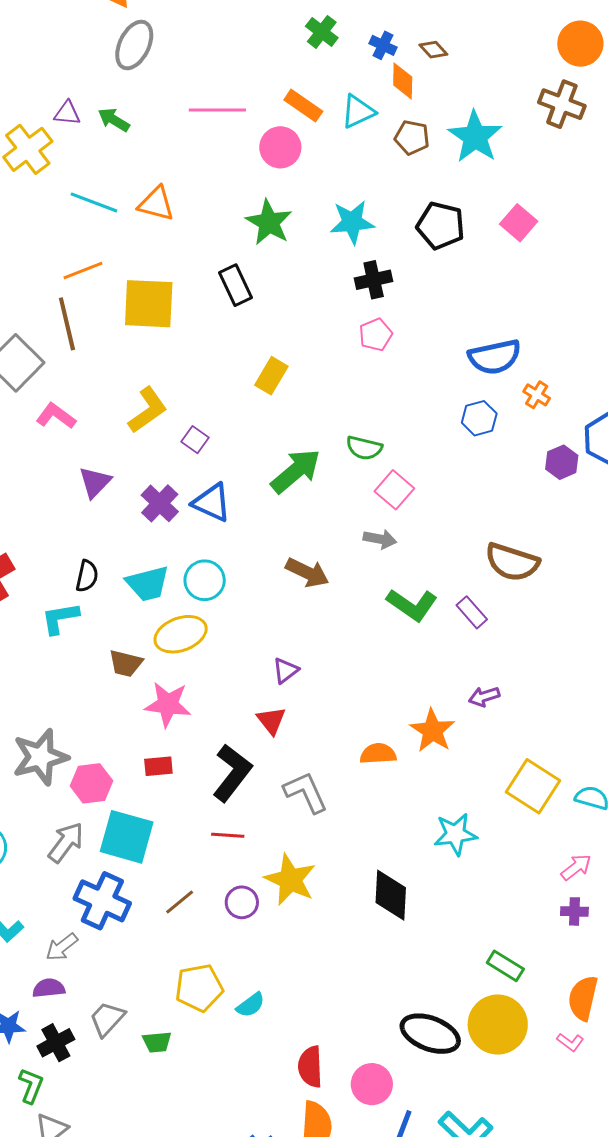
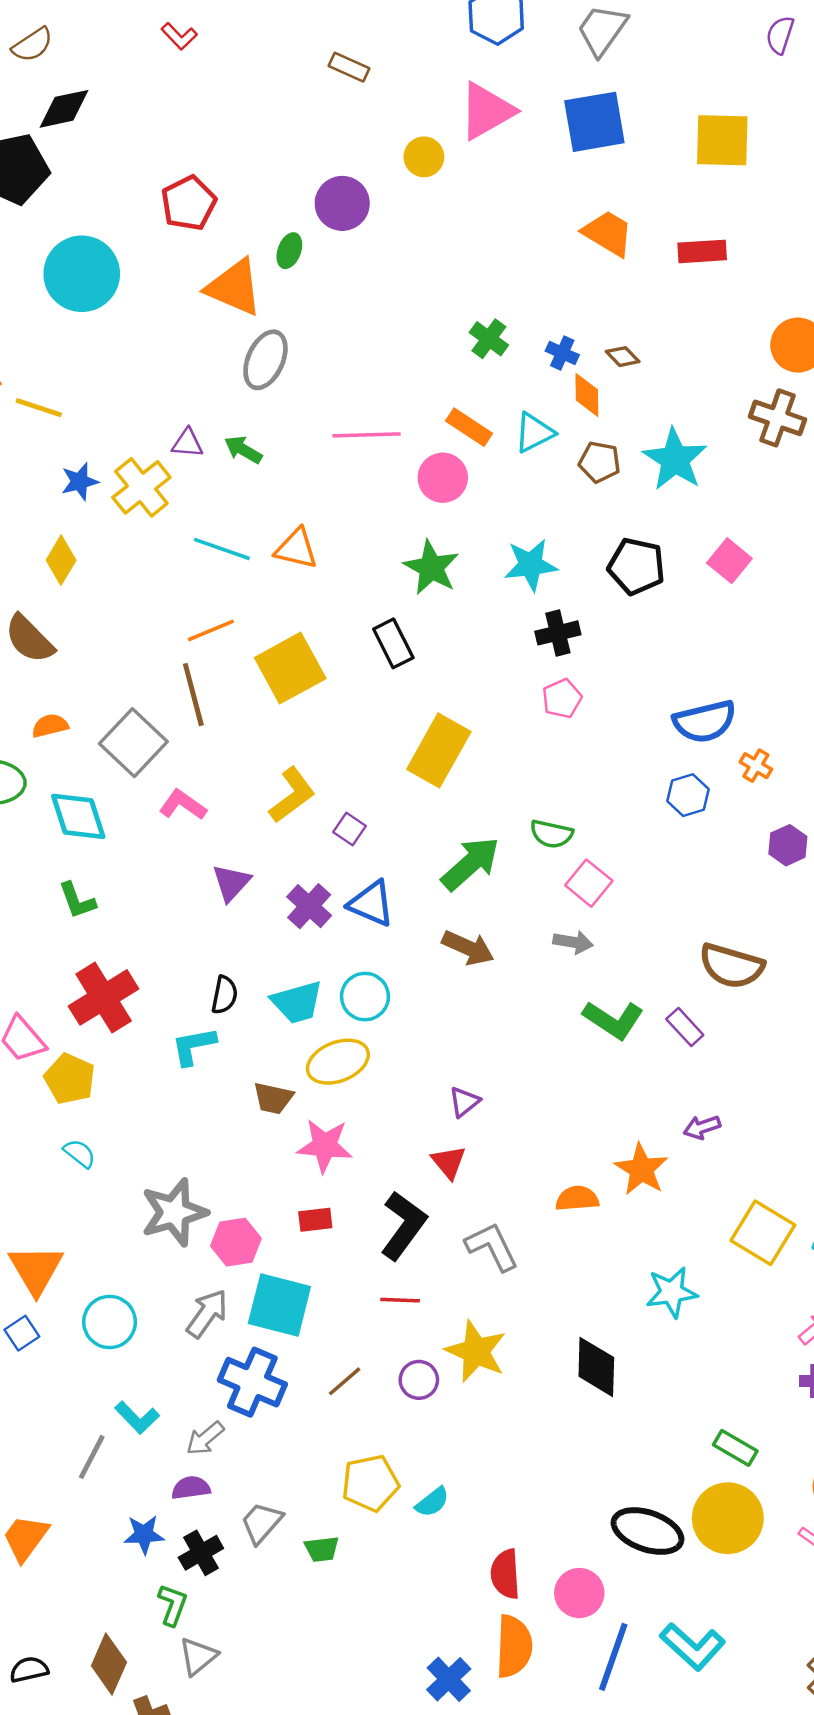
yellow square: (149, 304) -> (290, 668), turned -30
yellow rectangle: (271, 376) -> (439, 750), size x1.6
brown arrow: (307, 573) -> (468, 948), moved

